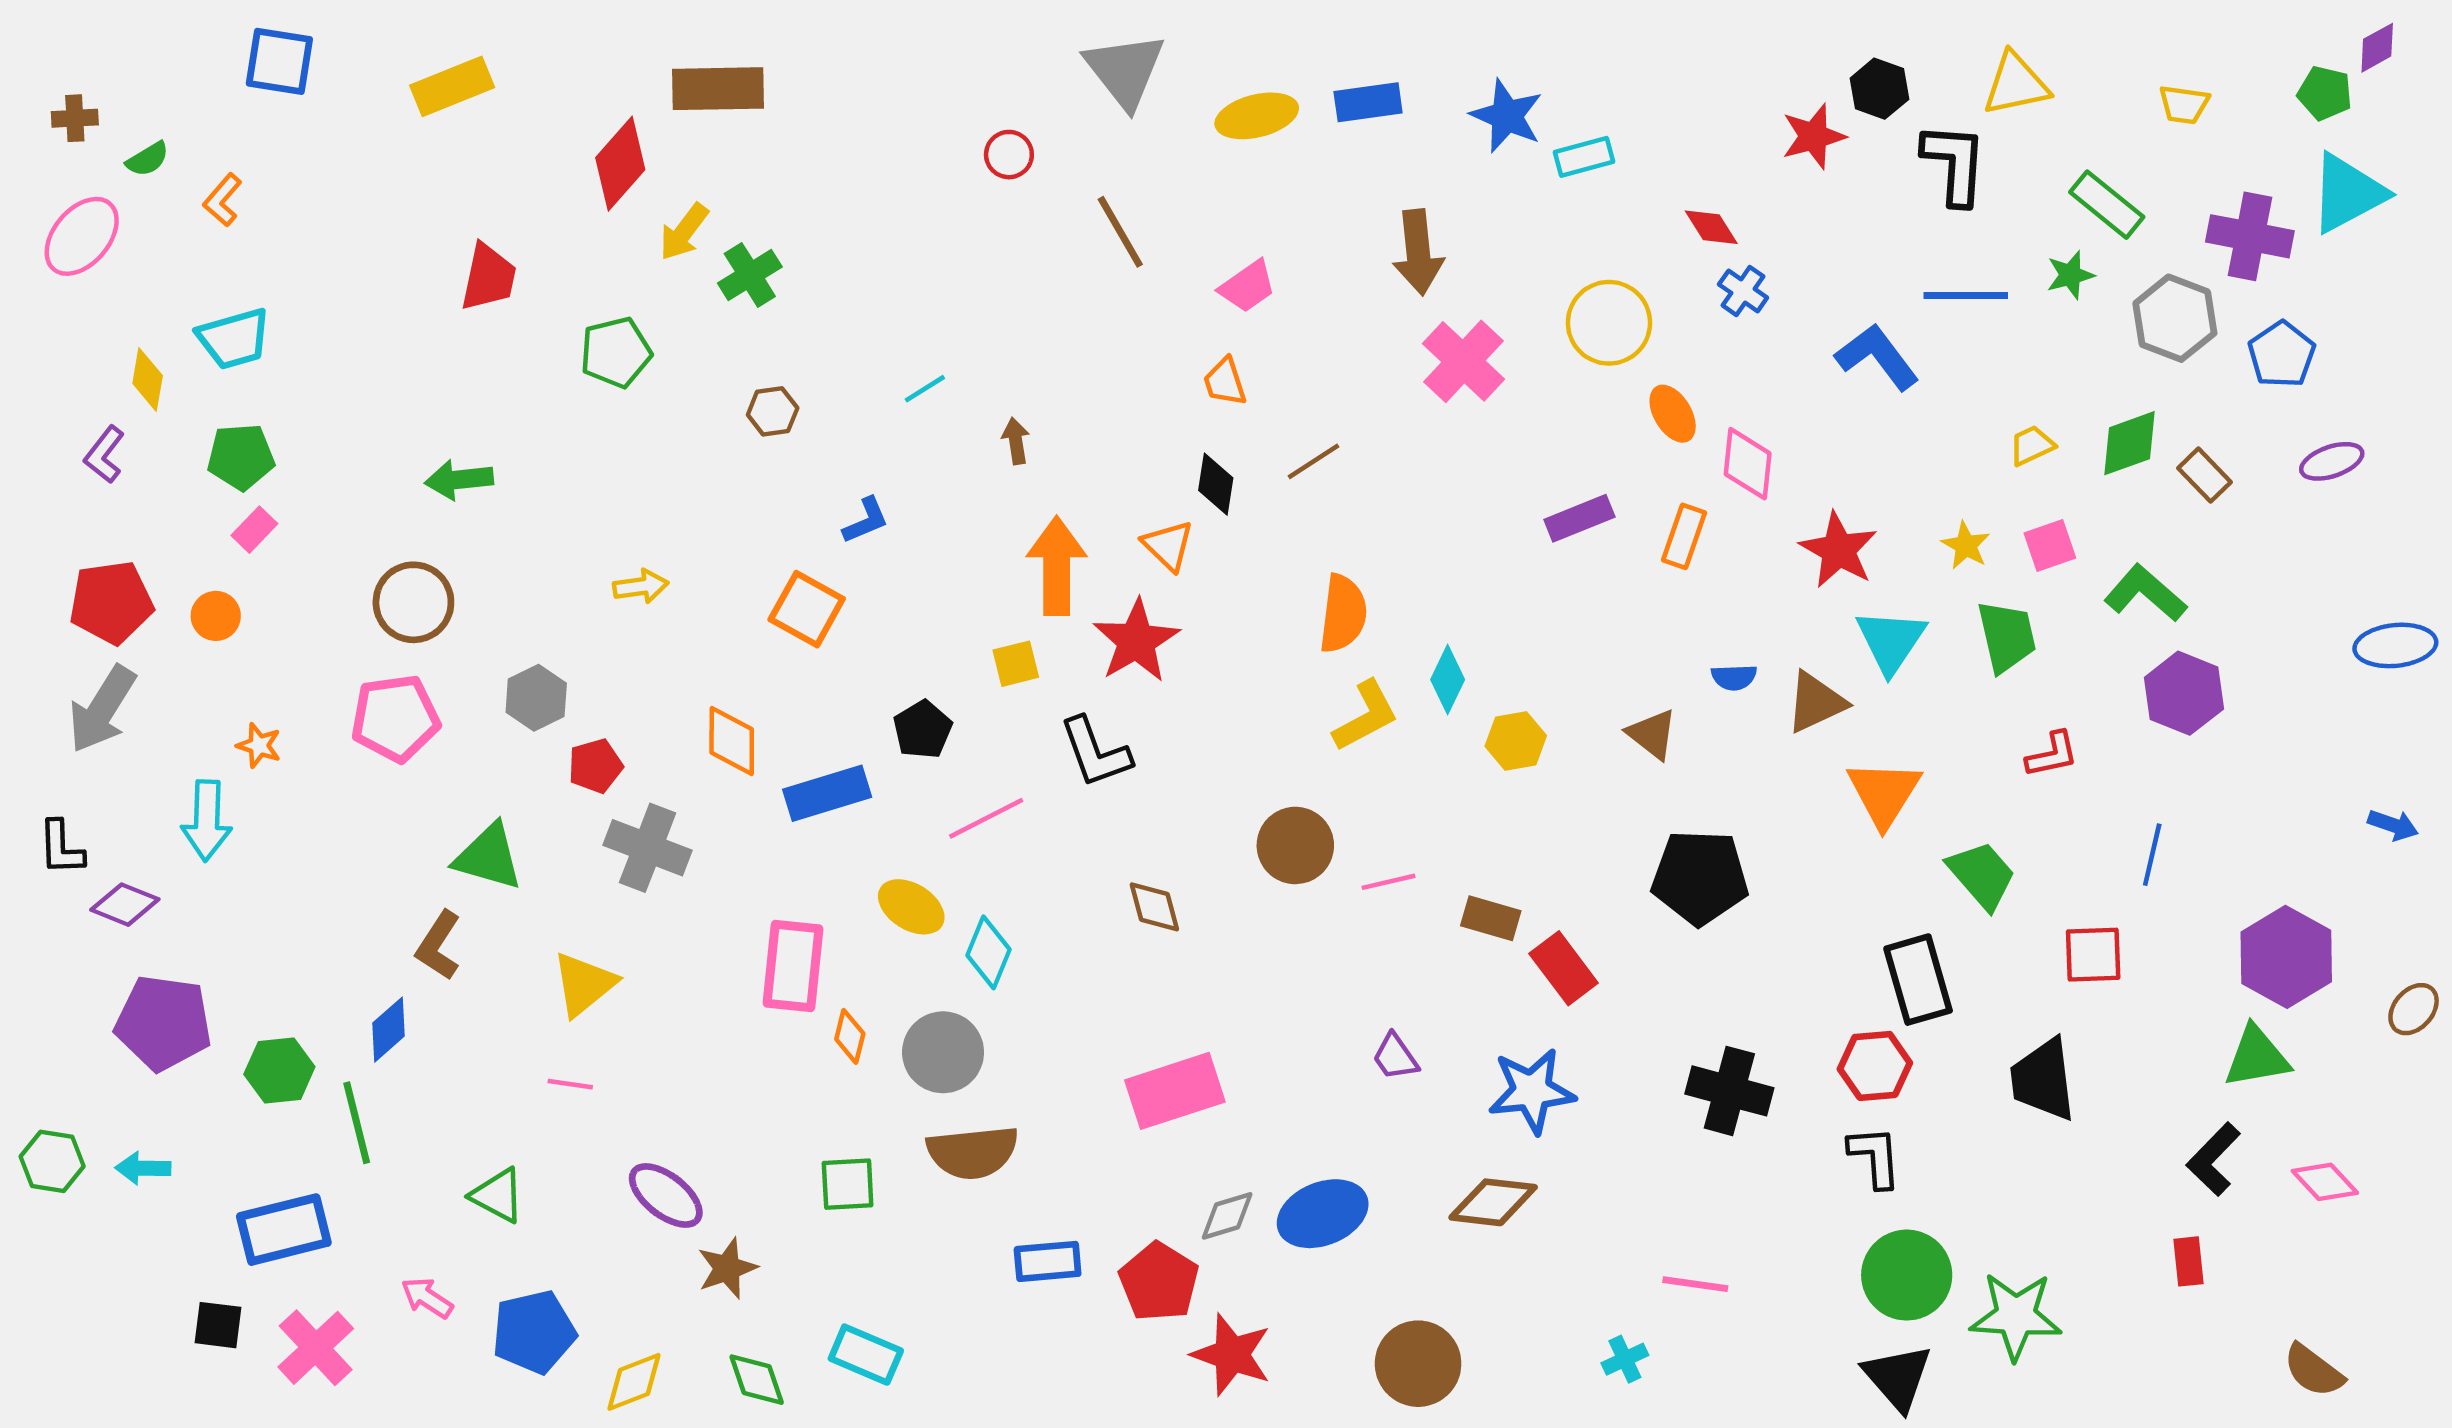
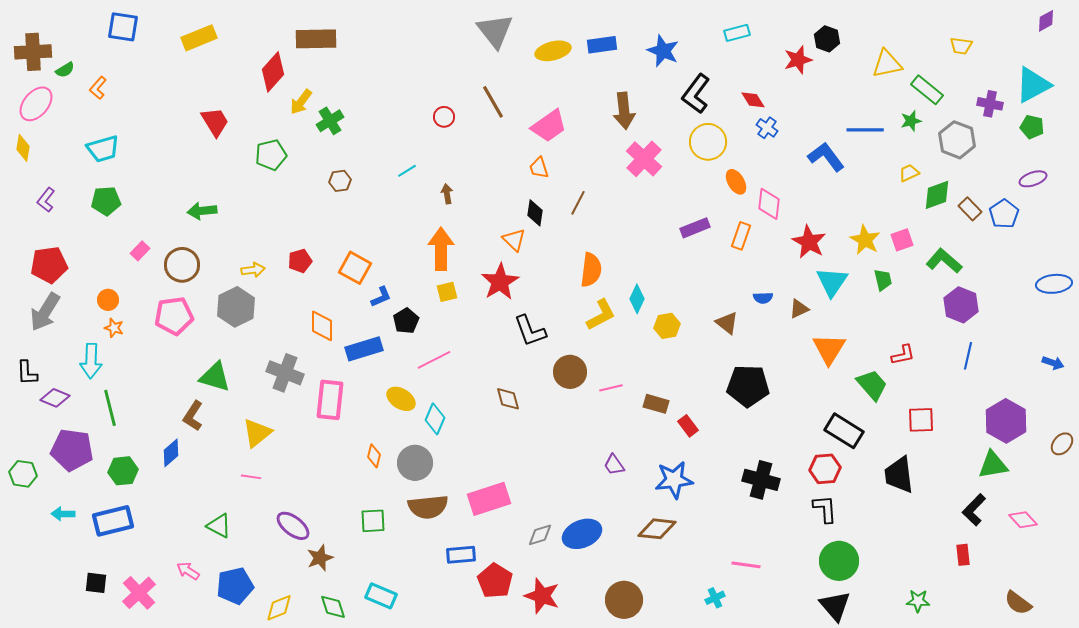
yellow triangle: (2016, 84) -> (887, 64), moved
green pentagon: (2325, 93) -> (1032, 127), moved
brown cross: (75, 118) -> (33, 52), size x1.8
red circle: (1009, 155) -> (444, 117), moved
cyan rectangle: (1584, 157) -> (737, 33), moved
black L-shape: (1954, 164) -> (696, 94), moved, turned -147
purple cross: (2250, 236) -> (990, 104), size x0.7
red trapezoid: (488, 277) -> (215, 122), turned -44
pink trapezoid: (1248, 286) -> (549, 126), size x1.4
blue pentagon: (2282, 355) -> (1004, 214), moved
yellow diamond: (148, 380) -> (23, 148), moved
yellow trapezoid: (2032, 445) -> (909, 173), moved
brown line: (1314, 461) -> (578, 203), turned -30
purple ellipse: (2332, 461) -> (1033, 179), moved
blue L-shape: (866, 520) -> (381, 297), moved
pink rectangle: (254, 530) -> (140, 251), moved
yellow star: (1966, 545) -> (865, 240), size x1.4
orange arrow: (1057, 566) -> (441, 249), moved
yellow arrow: (641, 586) -> (253, 270), moved
orange circle: (216, 616) -> (108, 300), moved
green trapezoid: (2007, 636) -> (883, 280), size x0.7
gray hexagon: (536, 698) -> (236, 307), size x1.4
brown triangle: (1816, 702) -> (799, 309), size x0.7
black L-shape: (1095, 752) -> (530, 331), moved
red L-shape: (2052, 755) -> (903, 355), moved
red pentagon: (595, 766) -> (300, 261), moved
blue line: (2152, 855) -> (968, 356), moved
pink rectangle: (793, 966) -> (330, 400), moved
red rectangle: (1564, 968) -> (688, 426), size x0.7
black rectangle: (1918, 980) -> (844, 431), turned -42
pink rectangle: (1175, 1091) -> (489, 499), moved
green line: (357, 1123) -> (110, 408), moved
green hexagon: (52, 1161) -> (23, 474), moved
blue rectangle: (284, 1230) -> (113, 521), moved
red pentagon: (1159, 1282) -> (495, 581), moved
green star: (2016, 1316) -> (918, 601), moved, size x0.6

